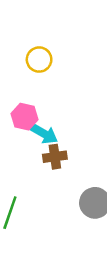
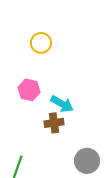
cyan arrow: (44, 134) -> (62, 104), moved

